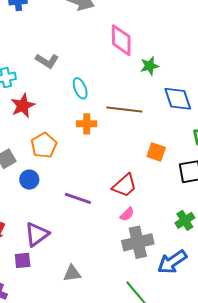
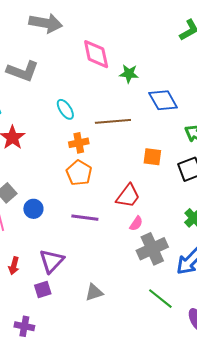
gray L-shape: (47, 61) -> (23, 71), moved, size x1.4
green star: (150, 66) -> (129, 74), turned 30
orange pentagon: (44, 145) -> (79, 173), moved

